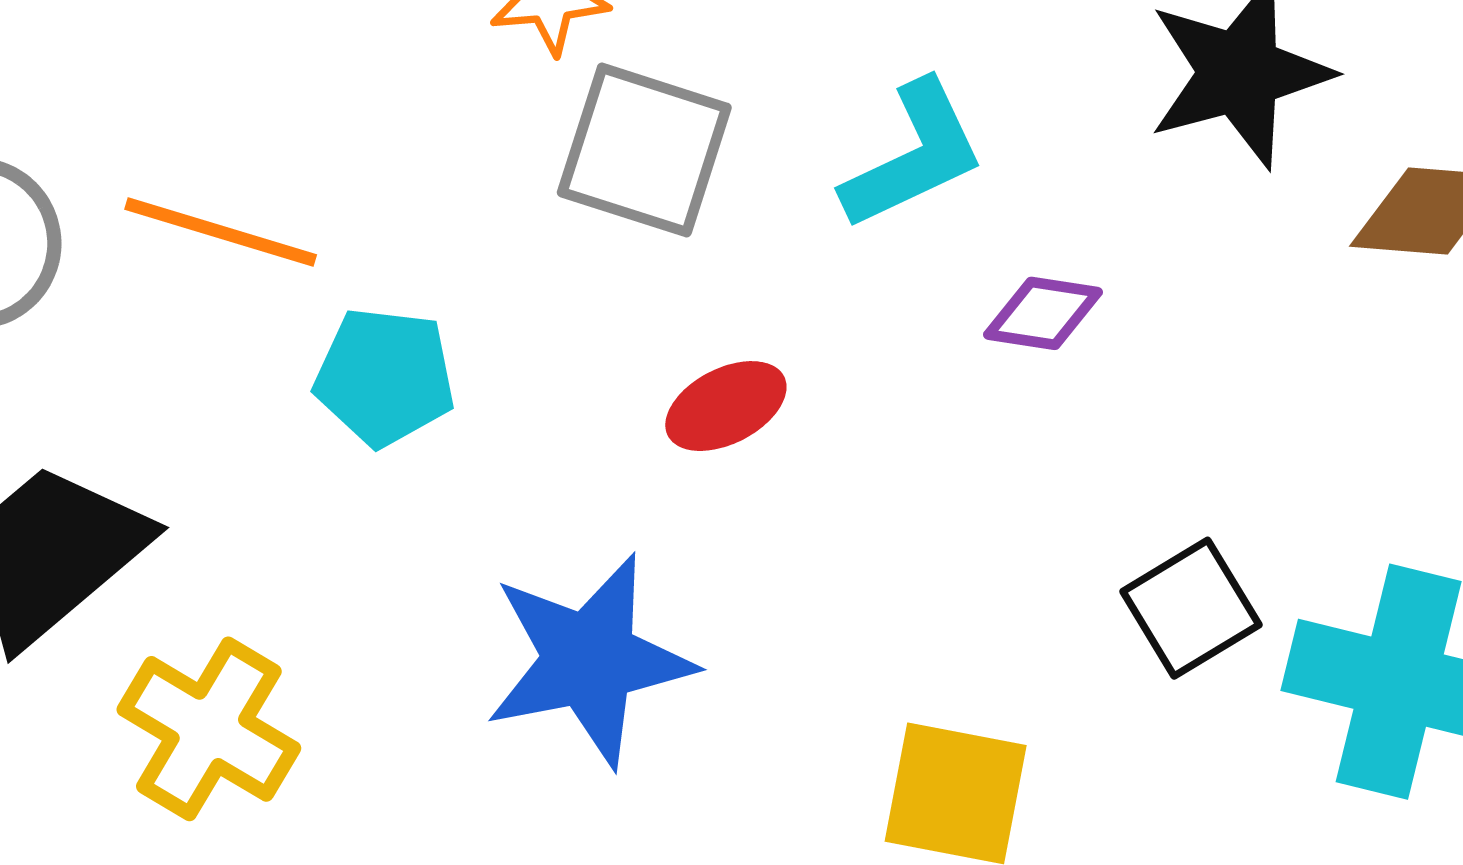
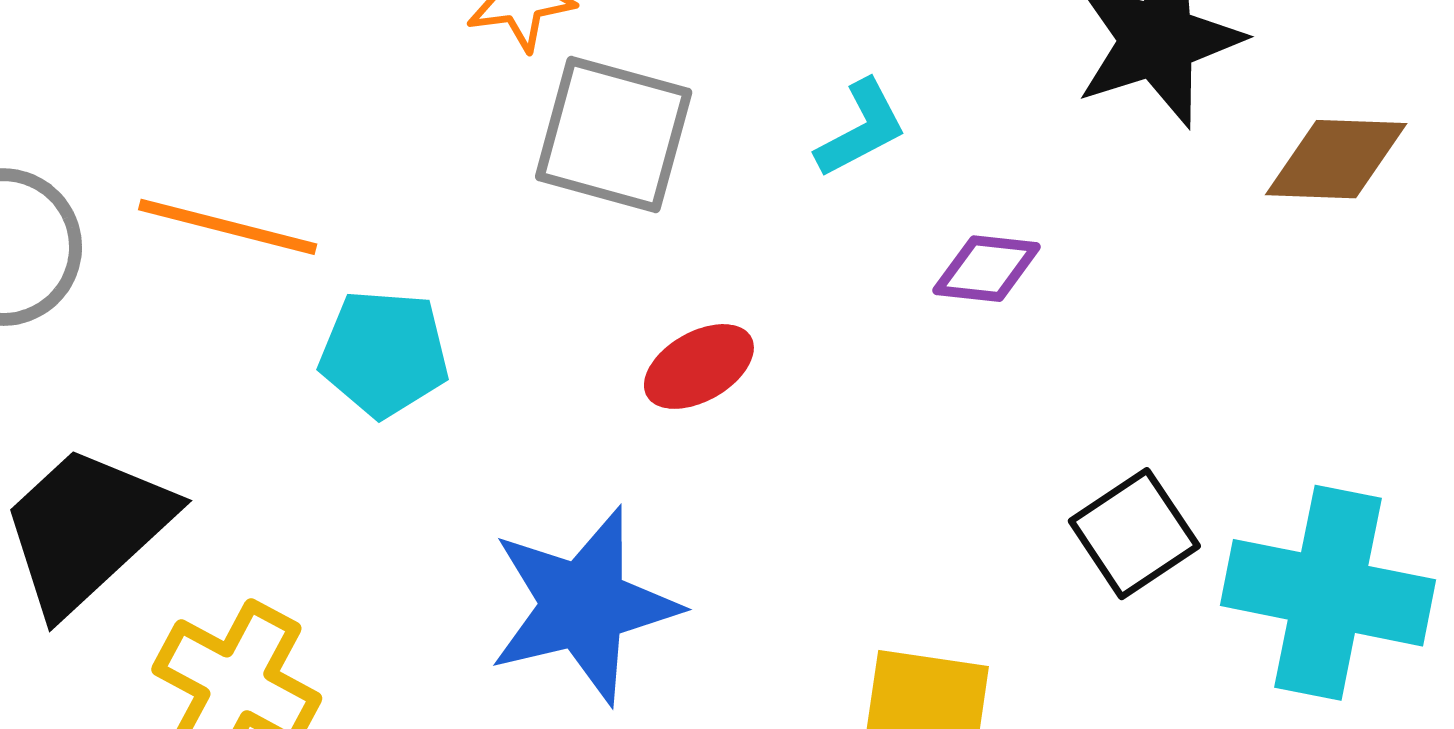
cyan L-shape: (913, 155) -> (861, 129), size x0.7

